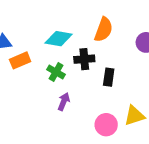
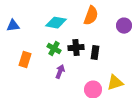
black cross: (84, 59) -> (76, 48), moved
orange rectangle: (20, 60) -> (25, 60), moved, turned -49

